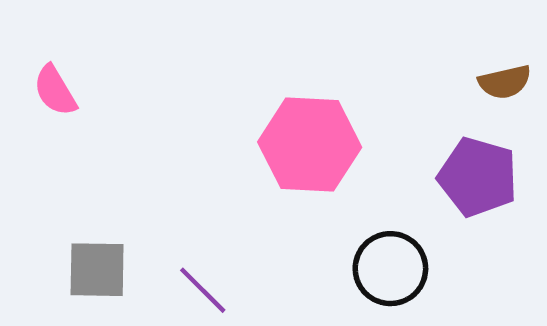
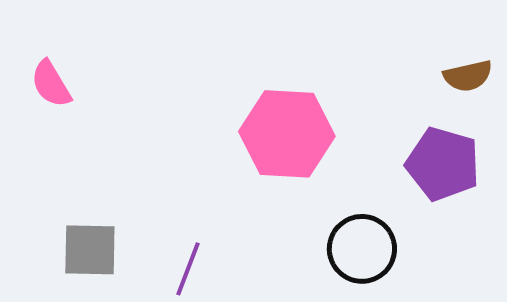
purple line: (203, 290) -> (188, 269), turned 66

